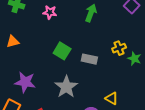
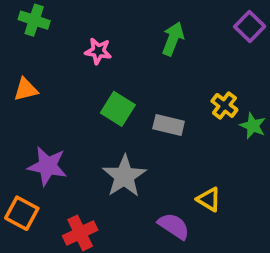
pink star: (50, 12) -> (98, 51), moved
yellow cross: (119, 48) -> (224, 105), turned -32

